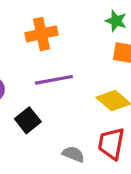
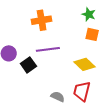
black square: (28, 120) -> (28, 65), moved

